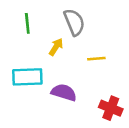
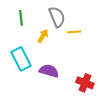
yellow line: (96, 59) -> (74, 32), moved
cyan rectangle: (27, 77) -> (21, 59), turned 65

